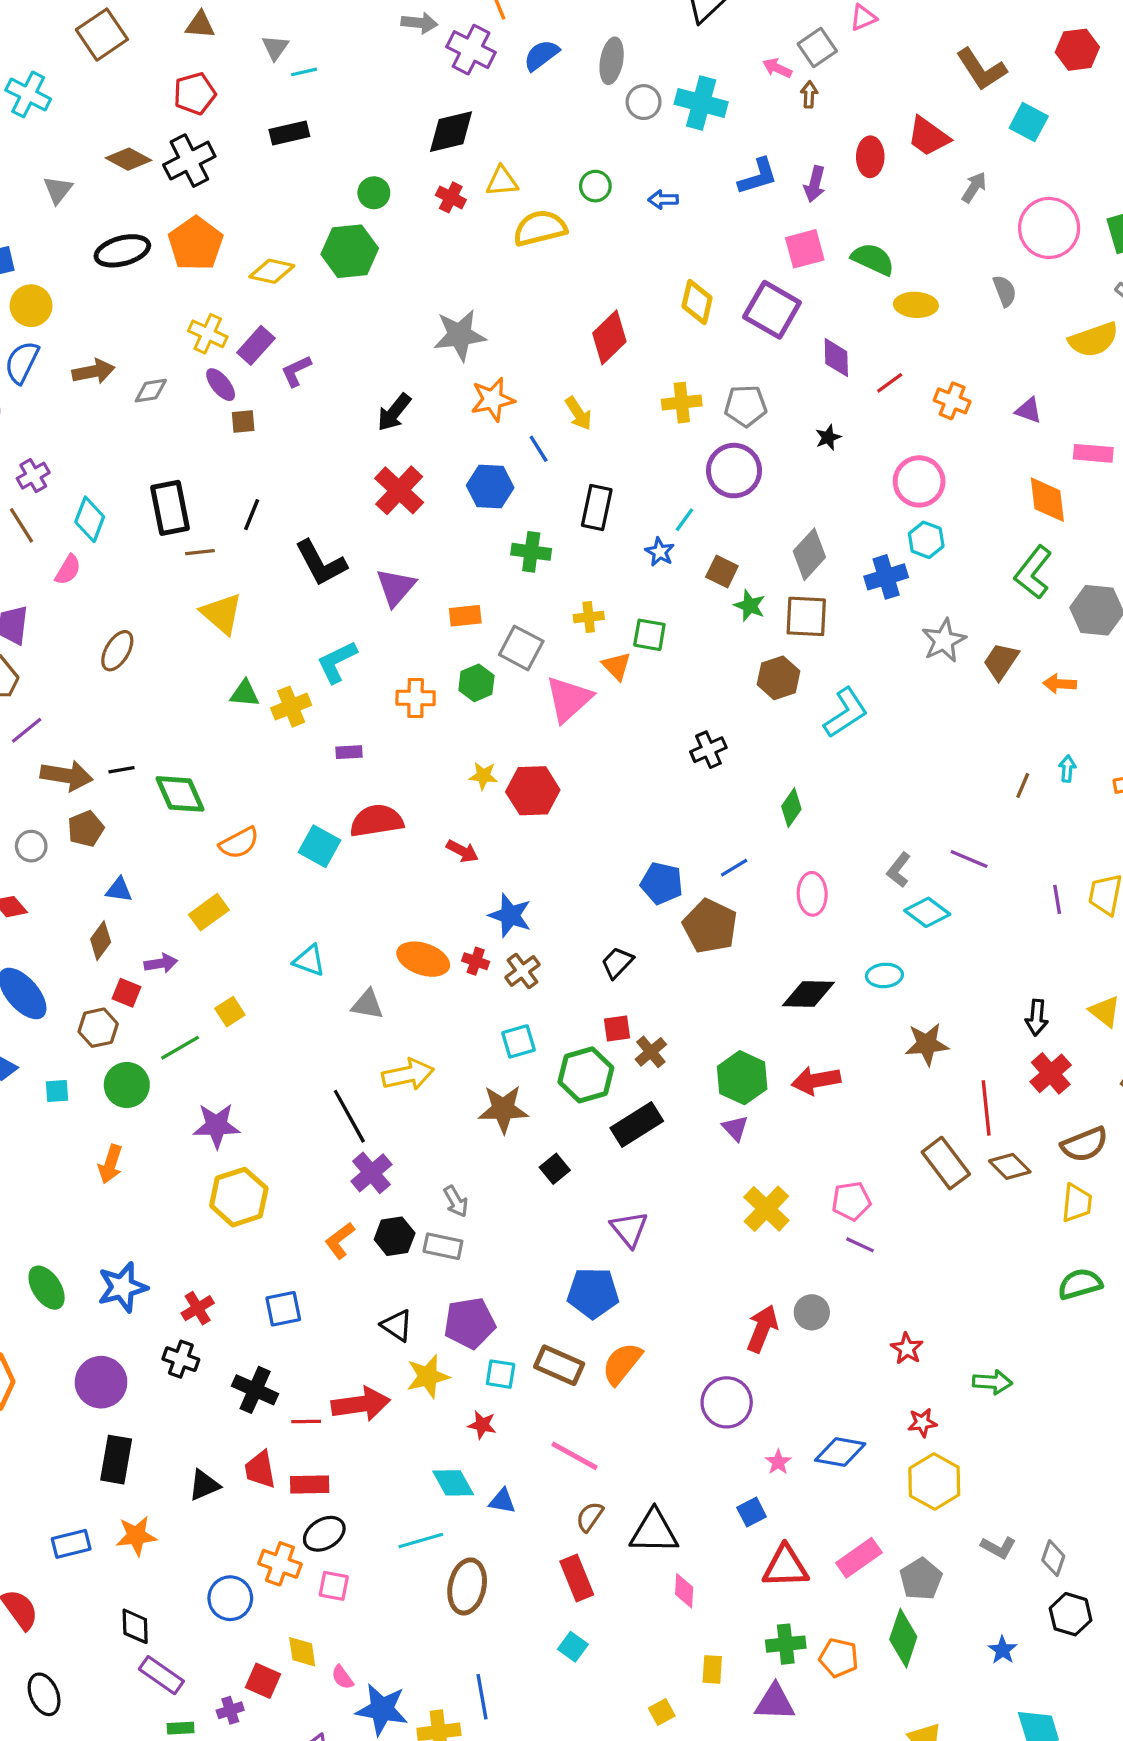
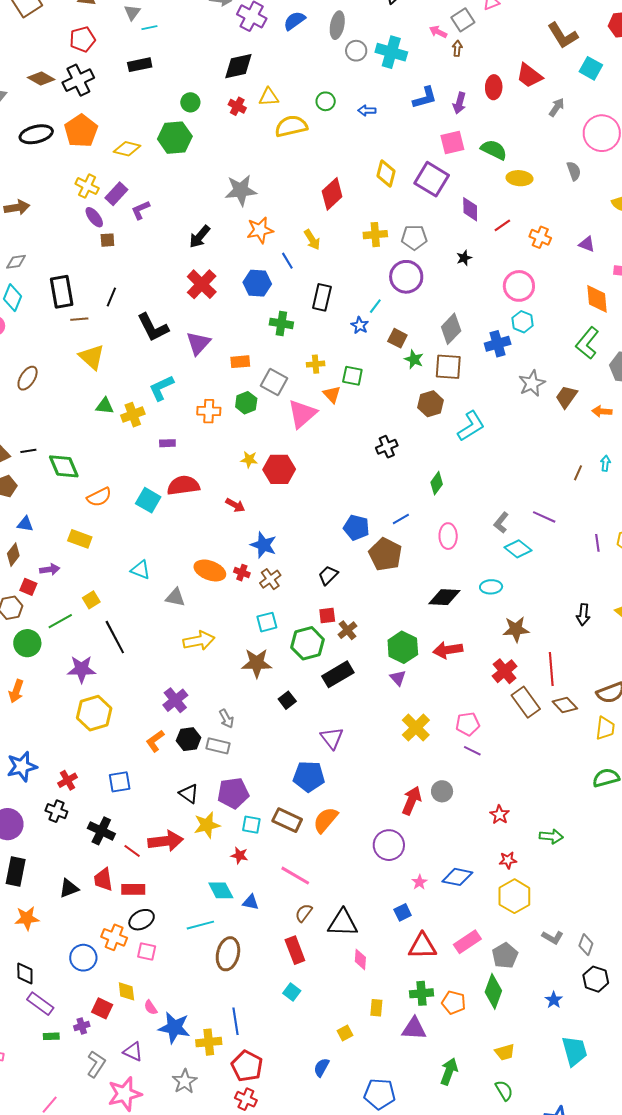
gray diamond: (151, 391) -> (16, 262), moved
yellow rectangle: (209, 912) -> (80, 539), turned 55
red cross: (1051, 1073) -> (505, 671), moved
black line: (349, 1116) -> (115, 637), moved
red line: (306, 1422) -> (132, 851), turned 36

